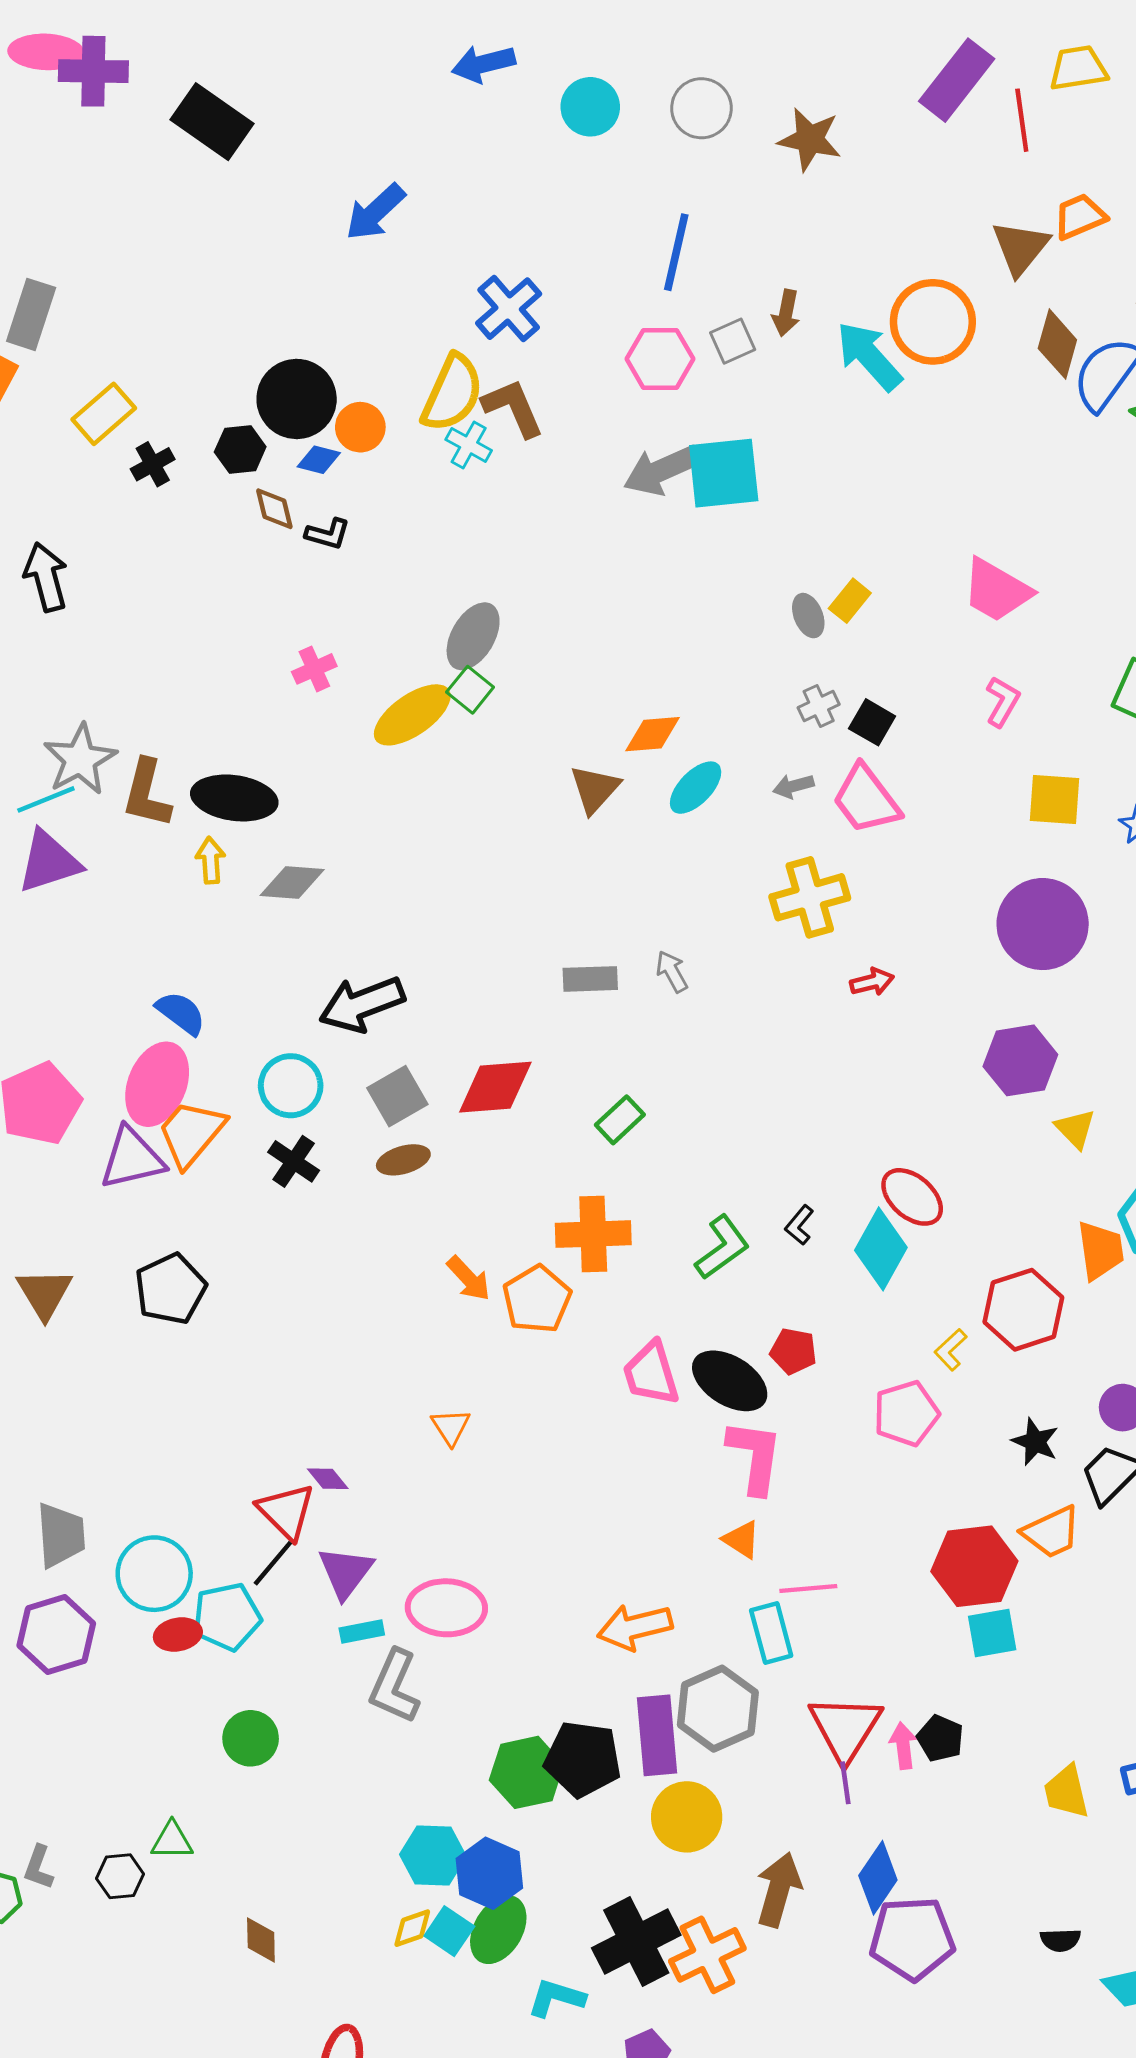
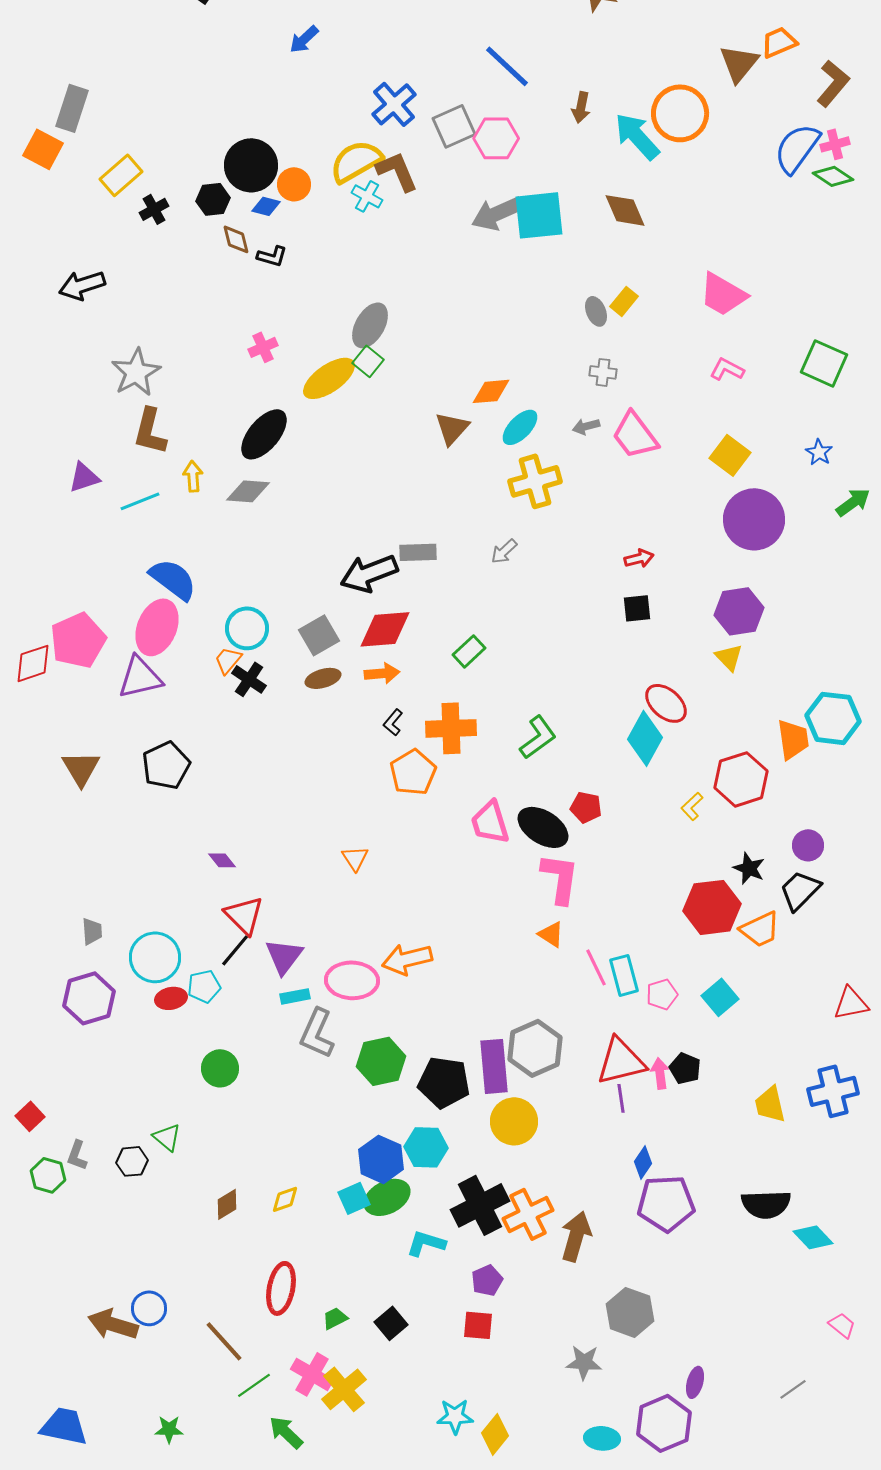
blue arrow: (375, 212) -> (304, 39), size x0.7
blue line: (676, 252) -> (507, 66), turned -60
gray square: (733, 341) -> (454, 126), moved, size x1.4
brown diamond: (1057, 344) -> (625, 210), moved, turned -39
yellow semicircle: (452, 393) -> (356, 161), turned -144
black arrow: (46, 577) -> (82, 285), turned -93
pink L-shape: (1003, 702) -> (727, 369), turned -92
gray cross: (819, 706) -> (603, 372), turned 32
black square: (872, 722) -> (637, 608), moved, turned -36
gray star: (80, 759) -> (136, 372), moved
black ellipse: (234, 798) -> (264, 434), moved, turned -58
cyan line: (46, 799) -> (140, 501), moved
yellow square: (1054, 799) -> (730, 455), moved, turned 33
purple triangle: (49, 862) -> (84, 477), size x0.7
yellow cross: (810, 897) -> (535, 481), moved
gray arrow: (672, 971) -> (504, 551), turned -104
gray rectangle: (590, 979) -> (418, 552), moved
black arrow: (362, 1004) -> (369, 573), moved
blue semicircle: (181, 1013) -> (173, 579), size x1.4
yellow triangle: (1075, 1129) -> (729, 657), moved
orange trapezoid: (191, 1133) -> (228, 660), moved, size x0.6
black L-shape: (799, 1225) -> (393, 722), moved
orange arrow: (469, 1279) -> (382, 673), moved, turned -52
pink pentagon: (906, 1413) -> (662, 994), moved, size x0.7
purple diamond: (328, 1479) -> (222, 860), moved
gray trapezoid: (61, 1535) -> (92, 931), size x0.6
red hexagon: (974, 1566) -> (712, 907), moved
pink line: (808, 1589) -> (596, 967), turned 69
cyan pentagon: (227, 1617) -> (204, 986), size x0.7
orange arrow: (635, 1627) -> (407, 959), moved
cyan rectangle: (771, 1633) -> (624, 975), moved
cyan square: (992, 1633) -> (720, 997), turned -30
red triangle: (845, 1728) -> (621, 1061), turned 44
green hexagon: (526, 1772) -> (381, 1061), moved
green triangle: (172, 1841) -> (167, 1137), turned 40
cyan hexagon: (433, 1855) -> (426, 1147), moved
blue diamond: (878, 1878) -> (643, 1162), size x0.7
brown arrow: (779, 1890) -> (576, 1236), moved
yellow diamond: (412, 1928) -> (285, 1199), moved
green ellipse: (498, 1930) -> (387, 1197), turned 33
cyan square: (449, 1931) -> (354, 1198), turned 32
brown diamond: (261, 1940) -> (227, 1204), turned 60
black semicircle: (1060, 1940) -> (766, 1204), size x1.8

